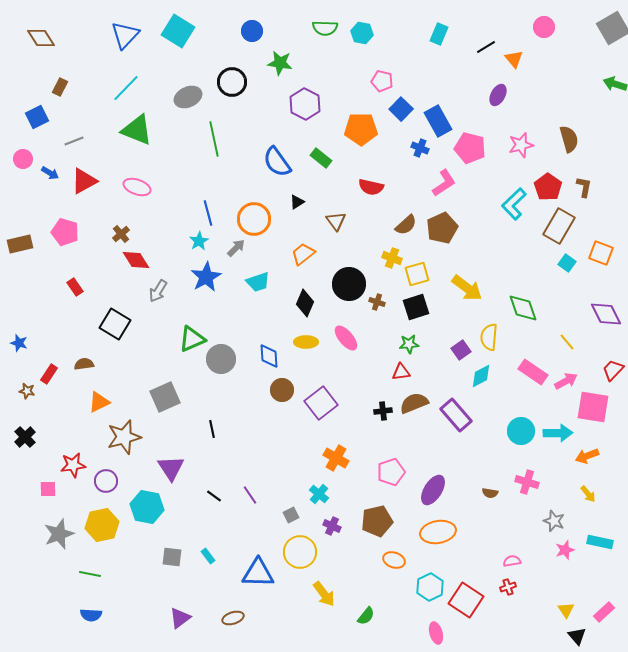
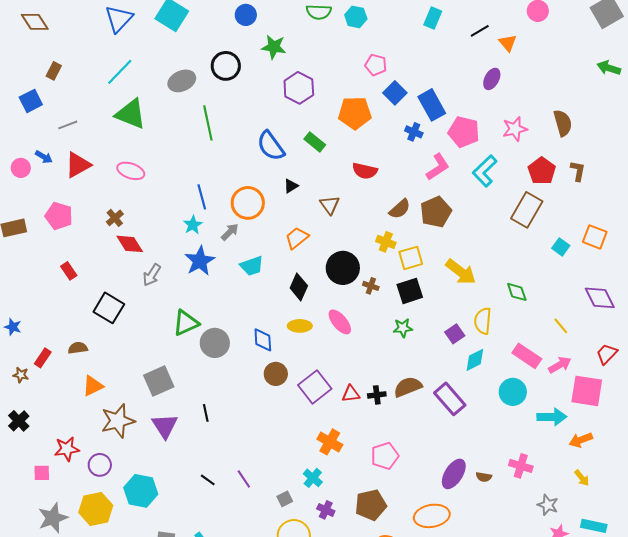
pink circle: (23, 159) -> (21, 168), moved
cyan L-shape: (514, 204) -> (485, 171), moved
brown rectangle: (559, 226) -> (527, 210), moved
green diamond: (523, 308) -> (517, 292), size x0.7
red triangle: (401, 372) -> (351, 394), moved
cyan circle: (521, 431) -> (513, 392), moved
purple triangle: (171, 468) -> (165, 426), moved
purple ellipse: (433, 490) -> (454, 474), moved

